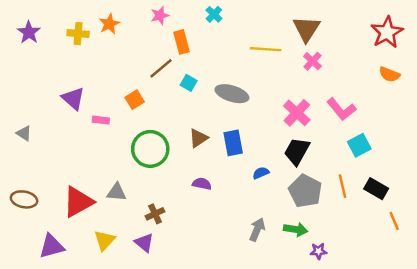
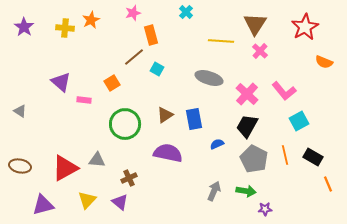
cyan cross: (214, 14) -> (186, 12), moved
red star: (387, 32) -> (305, 27), moved
gray ellipse: (232, 94) -> (209, 78), moved
purple semicircle: (202, 184) -> (168, 153), size x1.8

